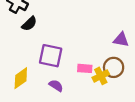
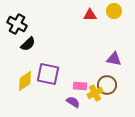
yellow diamond: (21, 78) -> (25, 81), moved
purple semicircle: (56, 86) -> (73, 102), moved

